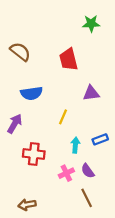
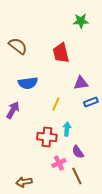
blue rectangle: (100, 139) -> (91, 102), moved
red cross: (34, 154) -> (47, 137), moved
pink cross: (66, 173) -> (59, 163), moved

